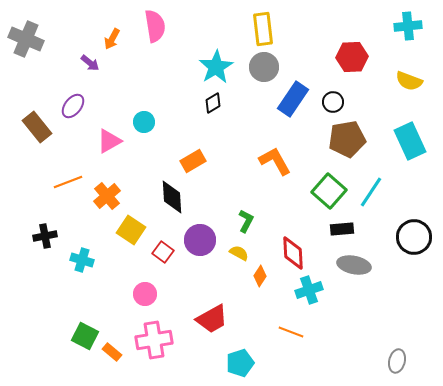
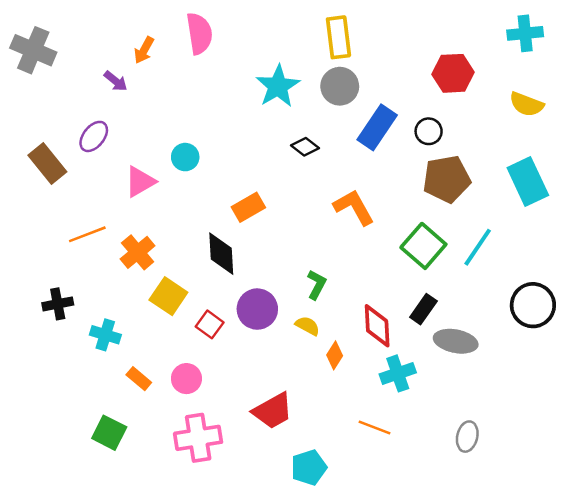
black diamond: (213, 103) -> (305, 147), moved, turned 70
black rectangle: (342, 229) -> (423, 309), moved, turned -50
orange rectangle: (112, 352) -> (139, 379), moved
gray ellipse: (397, 361) -> (467, 437), moved

